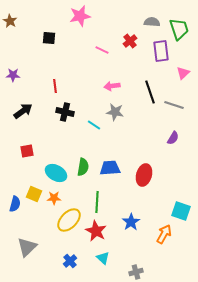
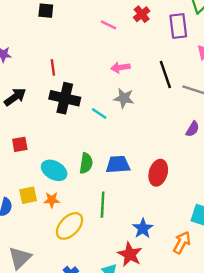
black cross: (65, 112) -> (65, 98), size x1.4
yellow square: (34, 194) -> (28, 195), turned -35
red star: (96, 231) -> (130, 254), moved

